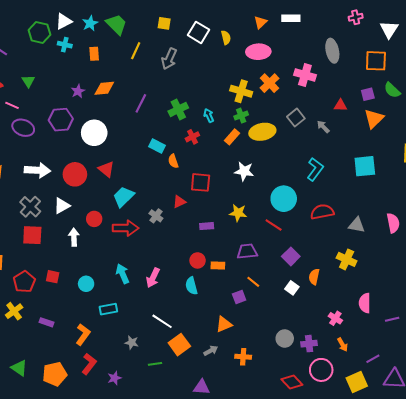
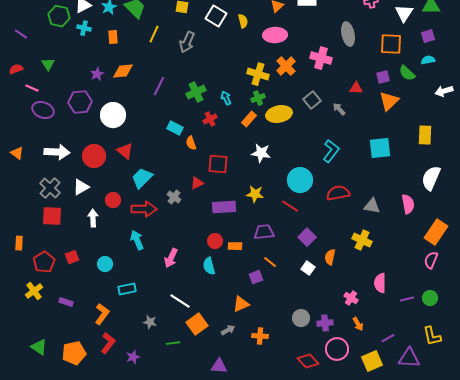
purple rectangle: (207, 226) -> (224, 207), size x1.6
cyan arrow: (123, 274) -> (137, 240), moved
red square: (53, 277) -> (72, 257), turned -32

